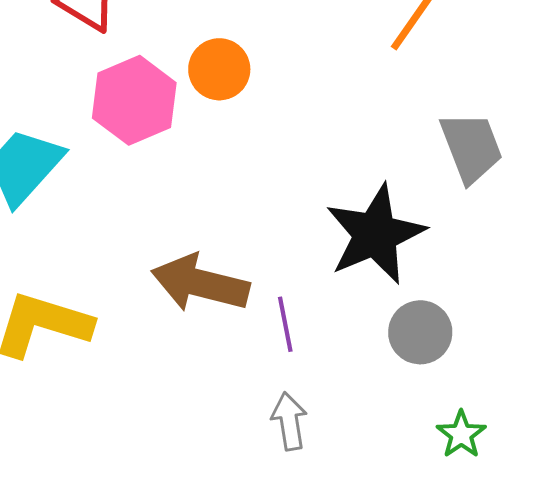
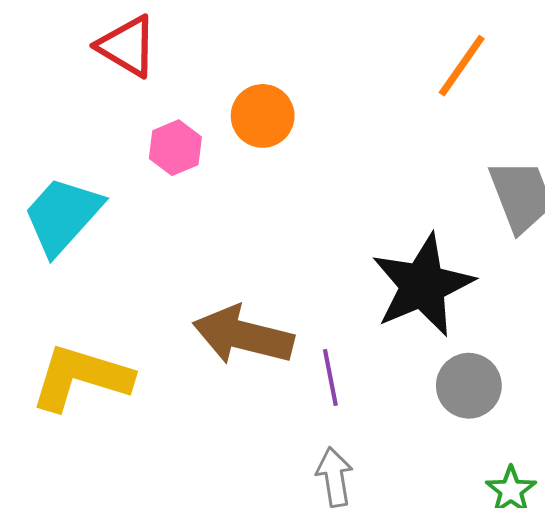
pink hexagon: (134, 100) -> (175, 148), size x0.6

